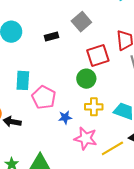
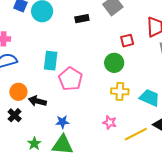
red square: (98, 56) -> (127, 41), size x0.6
blue star: (65, 117) -> (62, 122), moved
pink star: (86, 138) -> (110, 122), size x0.6

